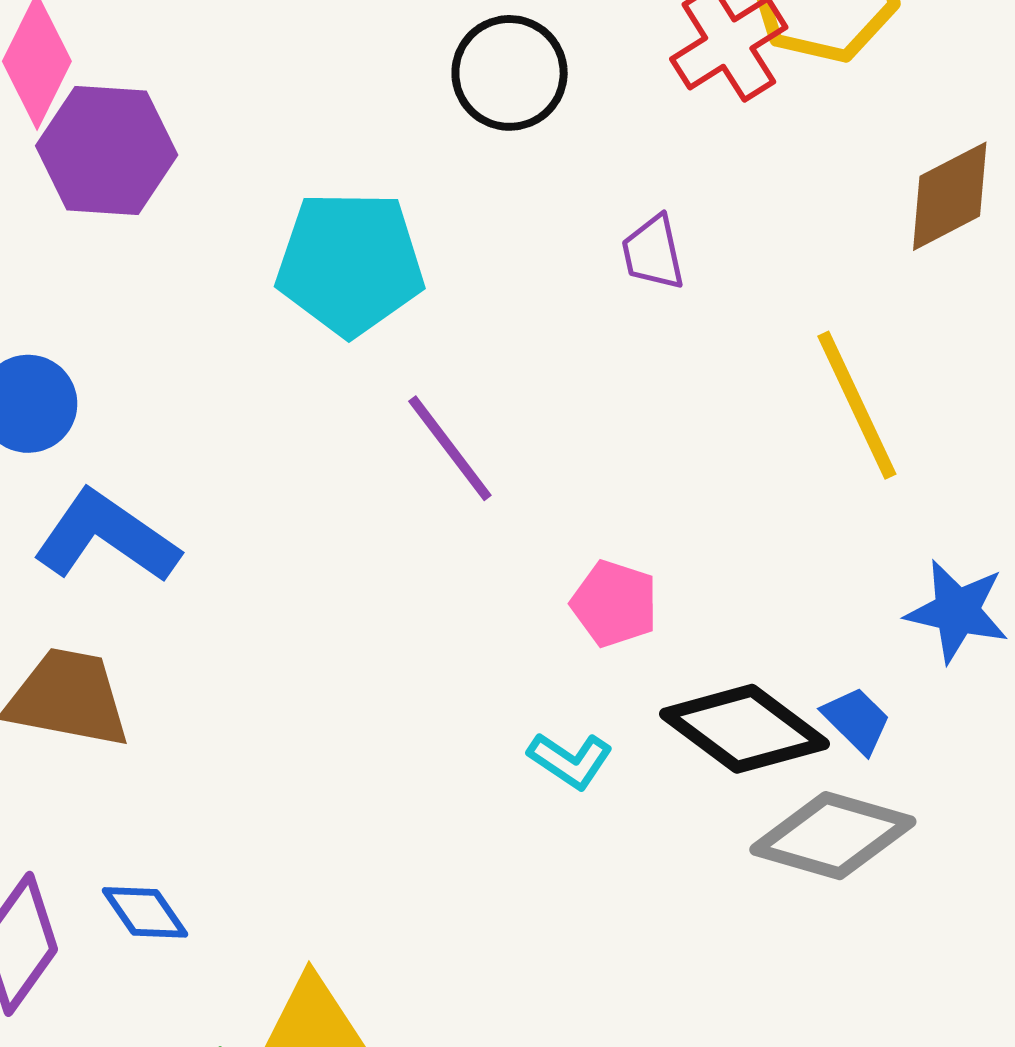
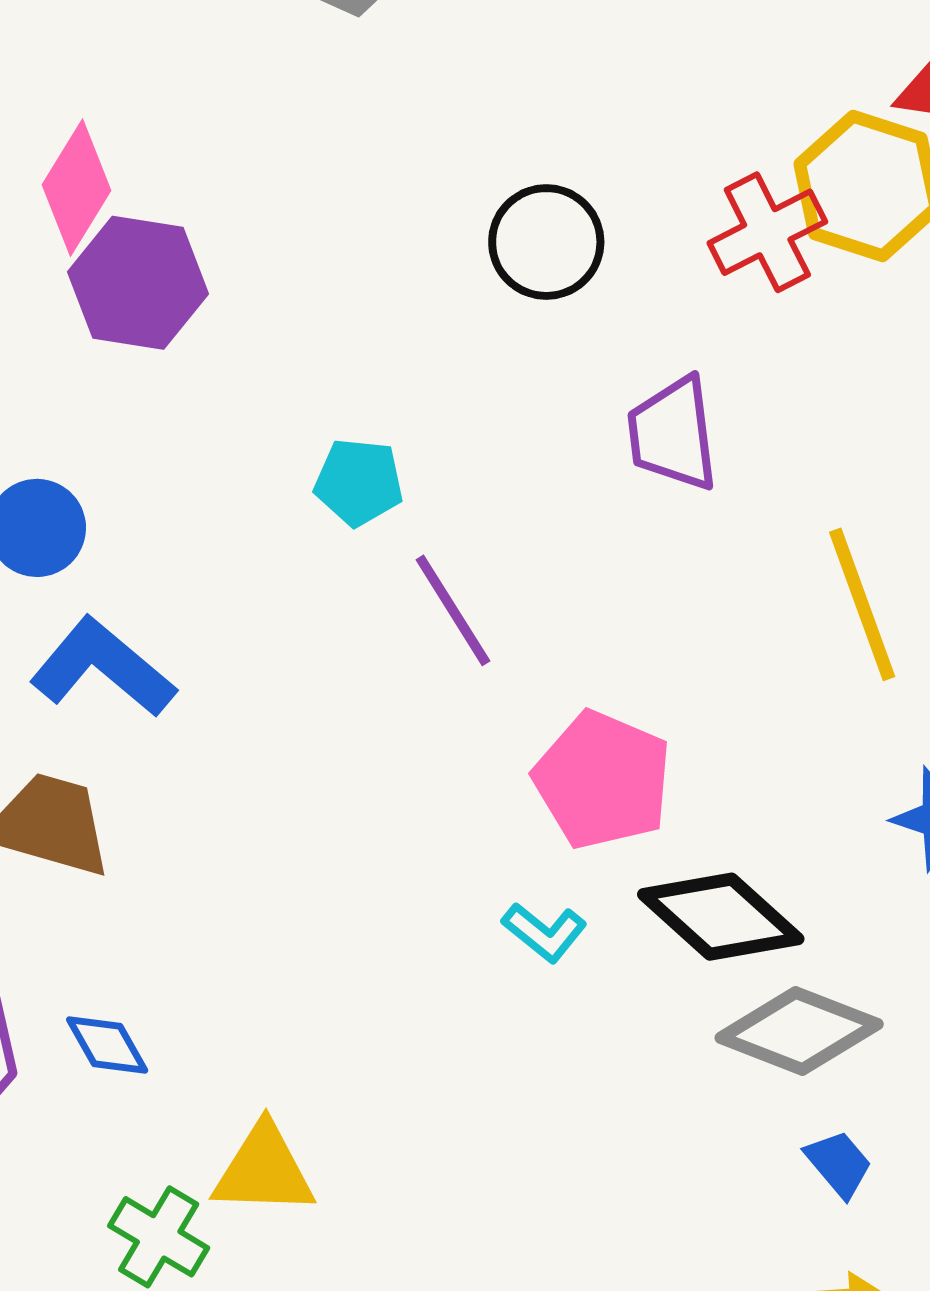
purple trapezoid: (653, 253) -> (673, 434), size x1.5
cyan pentagon: (350, 263) -> (359, 482), moved, size x0.6
pink pentagon: (614, 604) -> (603, 780), size x1.6
blue trapezoid: (857, 720) -> (839, 1164), moved

